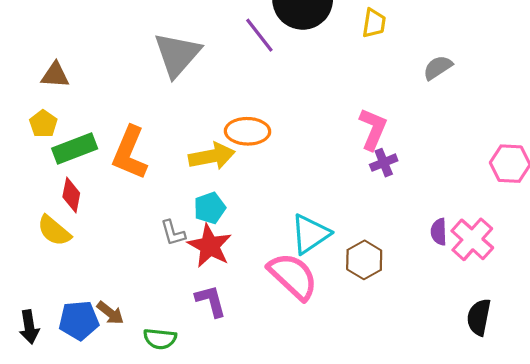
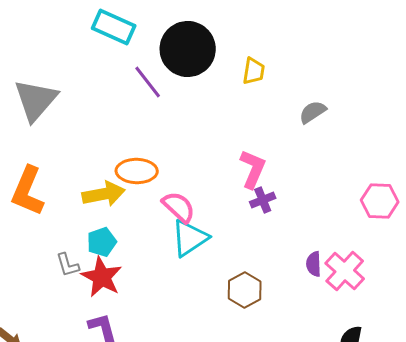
gray triangle: (177, 55) -> (36, 100), moved
cyan triangle: (310, 234) -> (190, 238), moved
pink semicircle: (293, 276) -> (179, 207), moved, size x0.7

